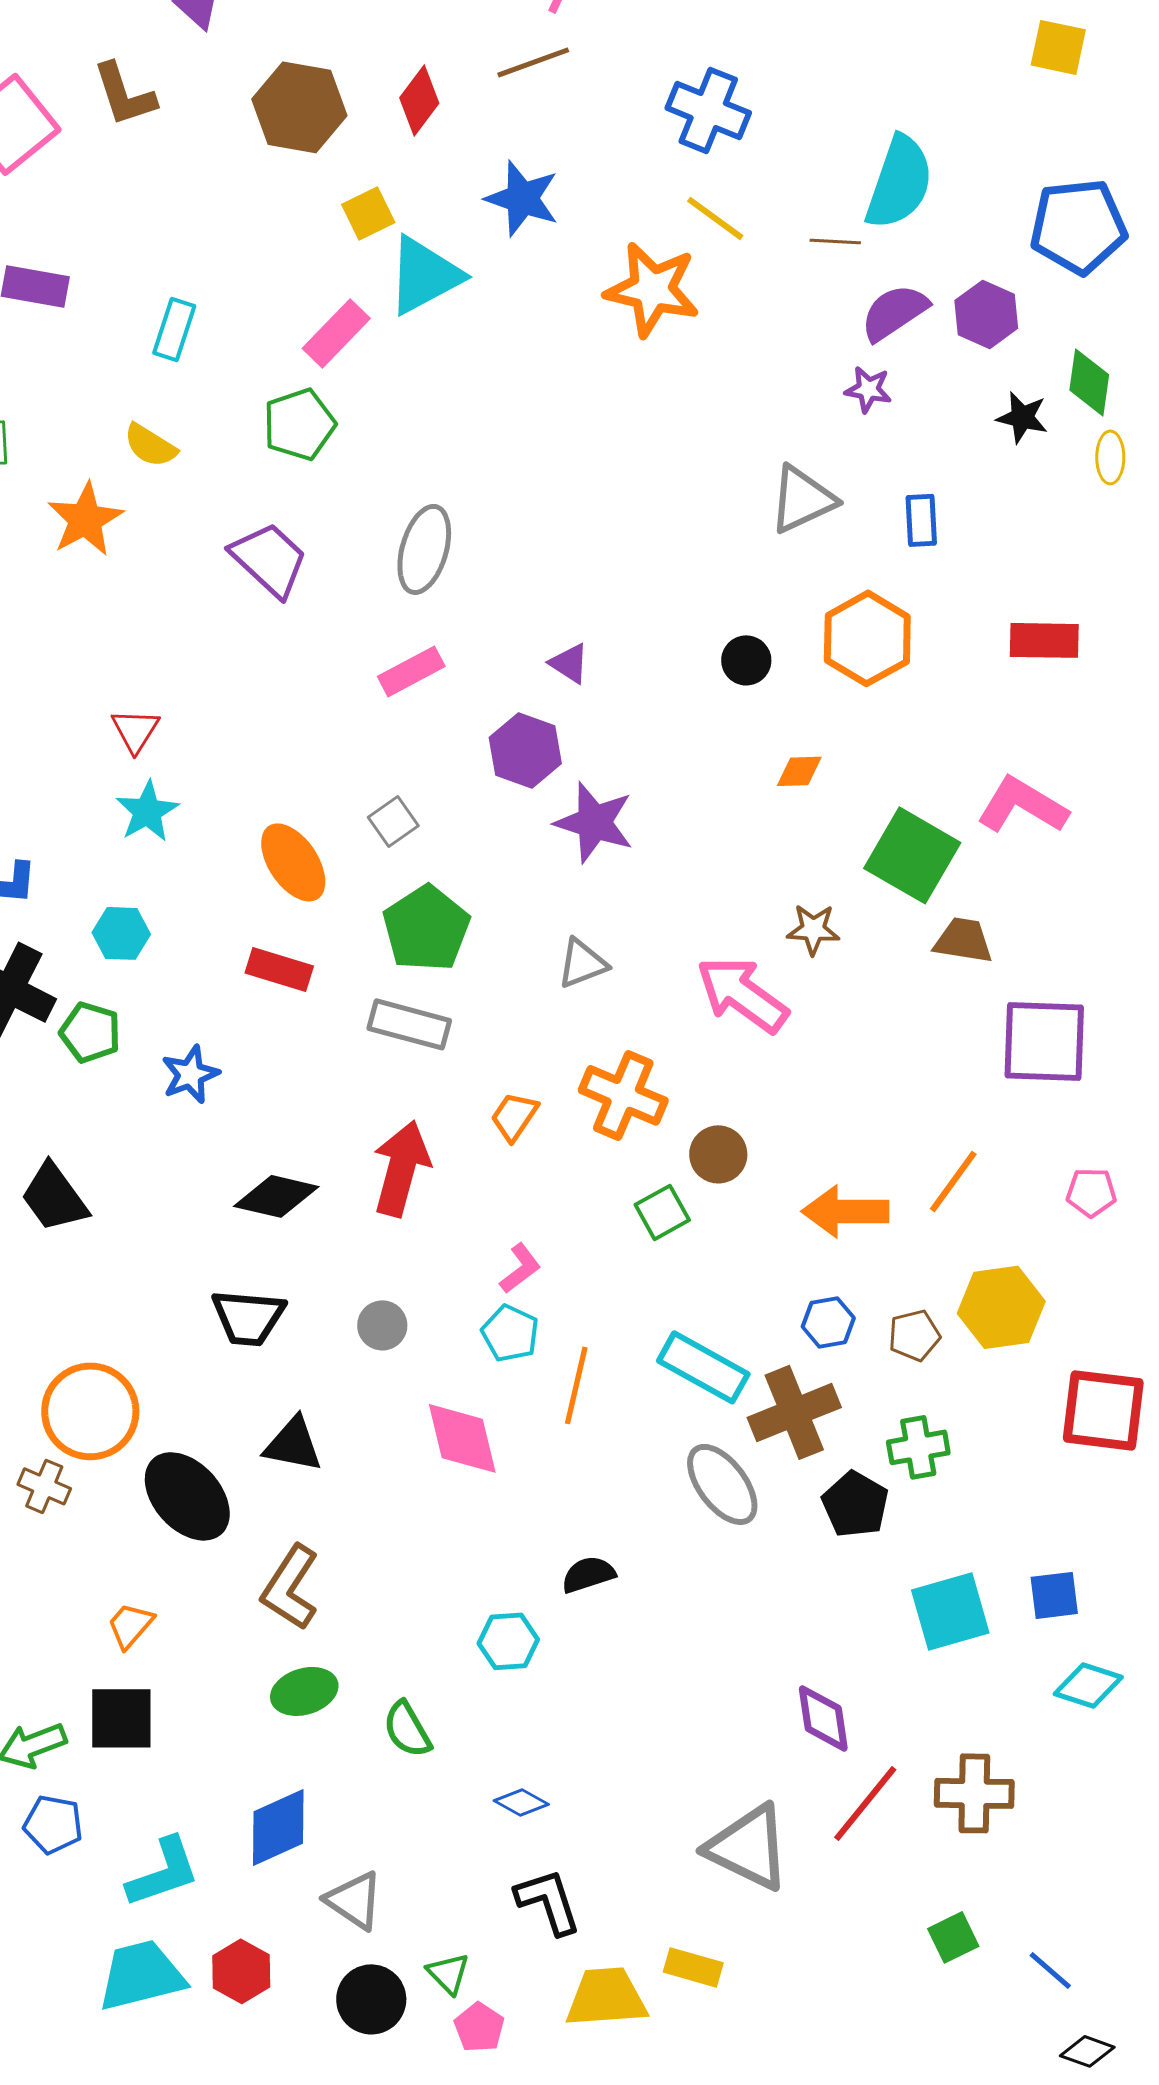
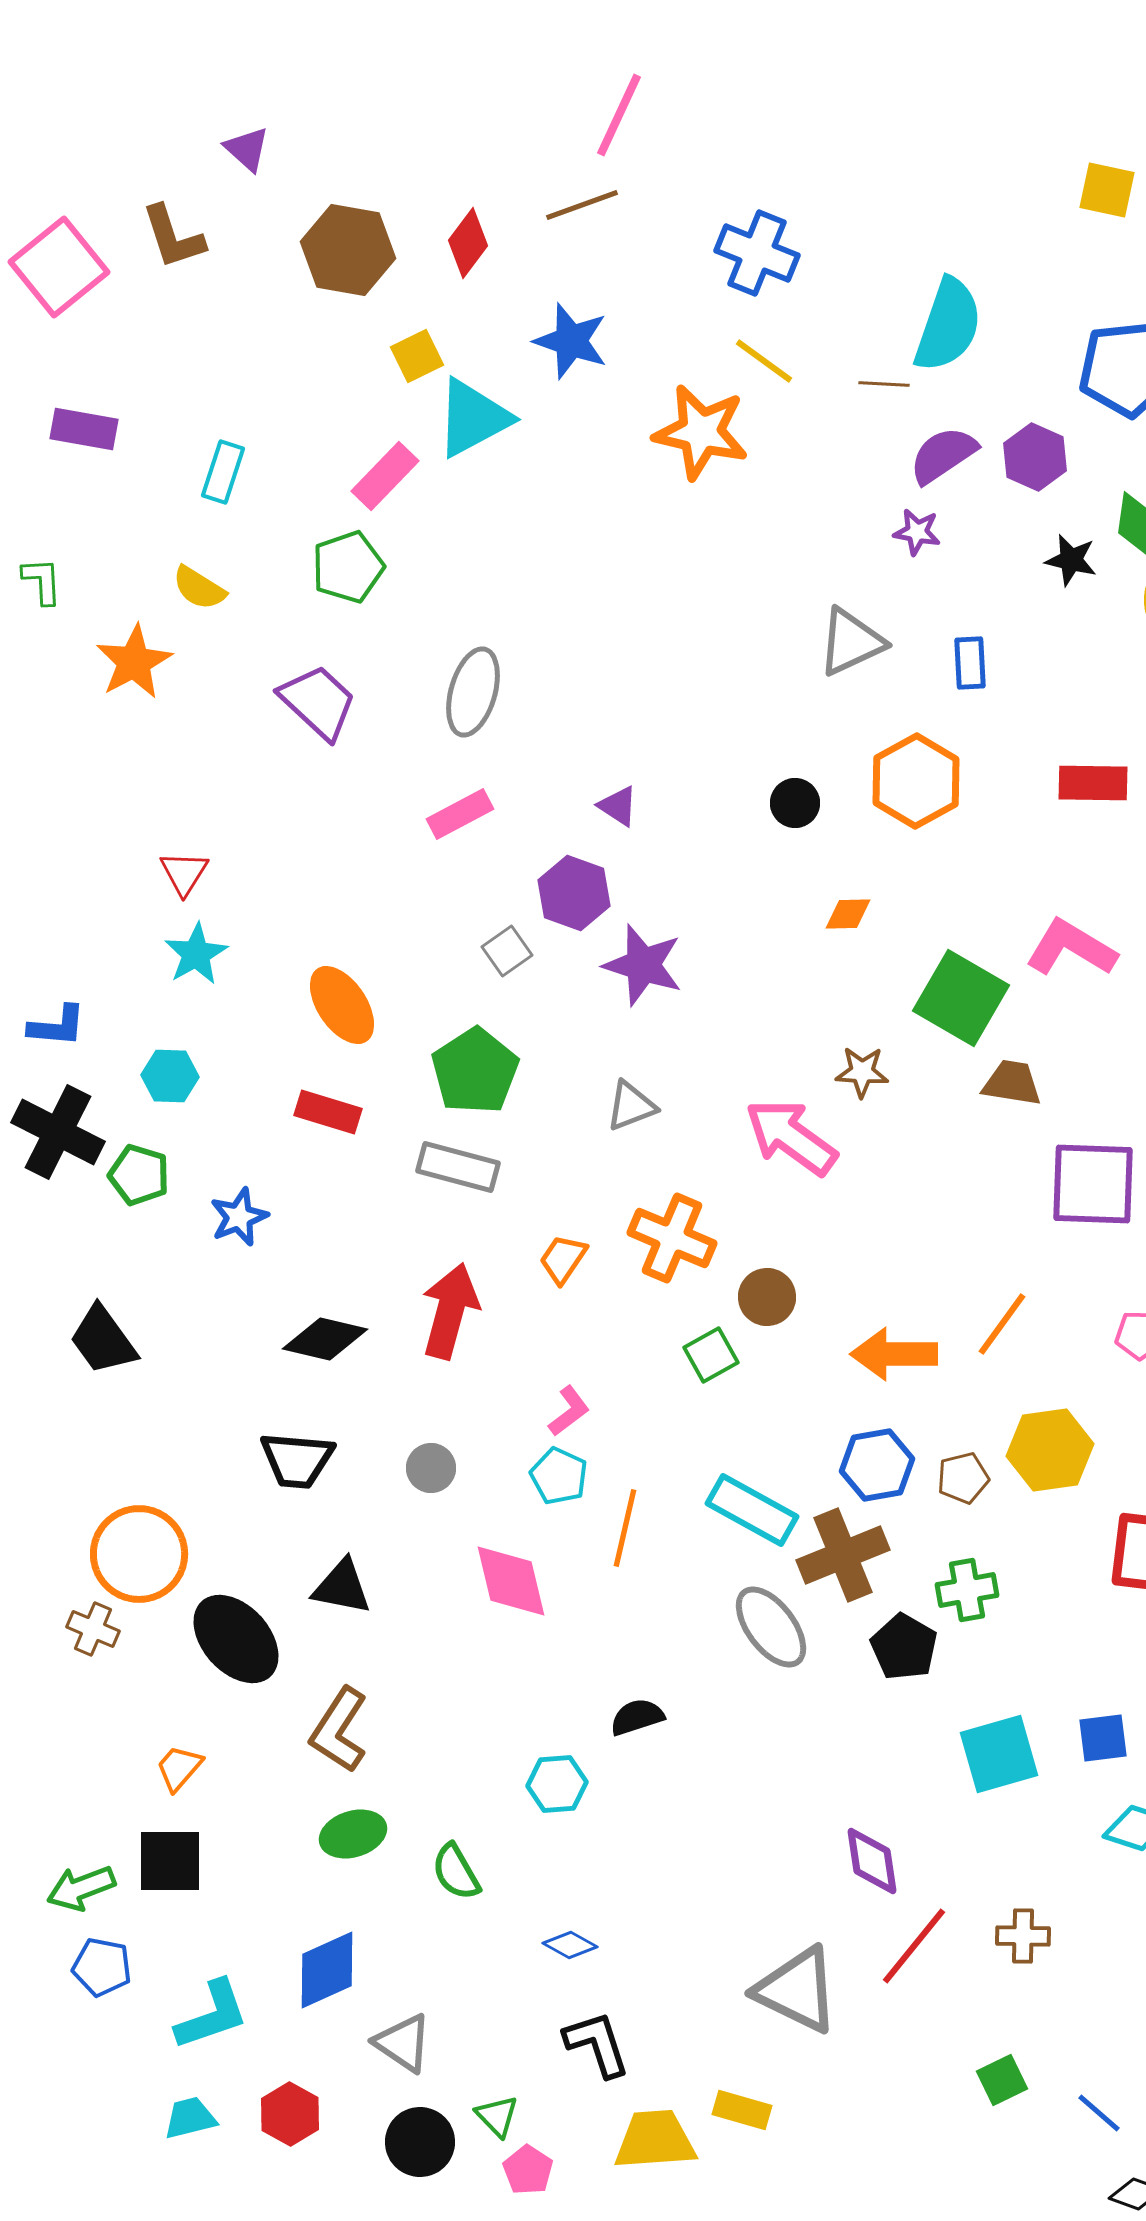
gray square: (393, 821) -> (507, 951), moved
blue hexagon: (828, 1322) -> (877, 1465), size x1.4
brown cross: (974, 1793) -> (1023, 1936), size x0.7
cyan trapezoid: (141, 1975) -> (190, 2118), size x0.6

